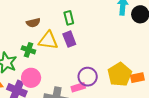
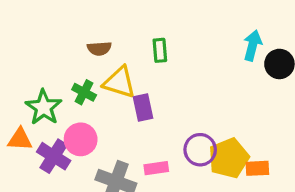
purple rectangle: (69, 39) -> (143, 108), moved
purple circle: (88, 77) -> (200, 150), moved

